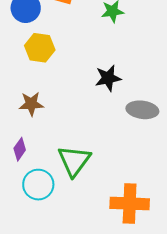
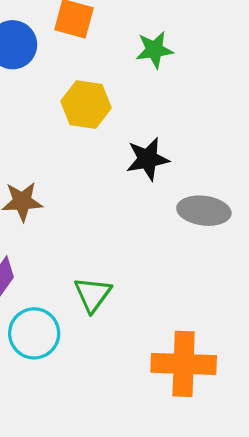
yellow hexagon: (40, 48) -> (86, 105), moved
green triangle: (74, 161) -> (93, 294), size x0.7

